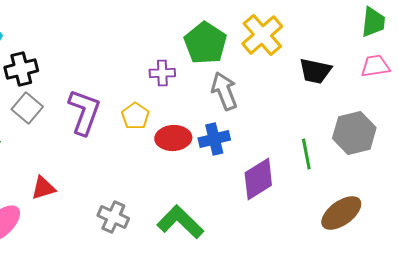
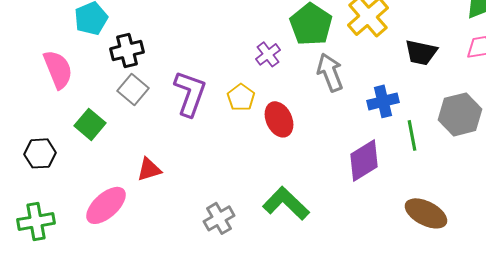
purple cross: (162, 73) -> (268, 54), turned -35
red ellipse: (173, 138) -> (279, 119), turned 68
blue cross: (214, 139) -> (383, 101), moved
brown ellipse: (341, 213) -> (426, 213), moved, turned 63
gray cross: (113, 217) -> (219, 218), moved, turned 36

